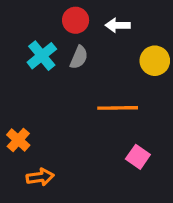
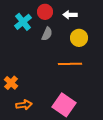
cyan cross: (42, 56) -> (23, 22), moved
yellow circle: (155, 61) -> (79, 38), moved
pink square: (138, 157) -> (64, 105), moved, size x1.6

